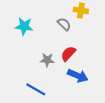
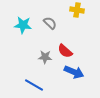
gray semicircle: (64, 24) -> (50, 23), moved
red semicircle: (68, 54) -> (65, 51), turned -91

